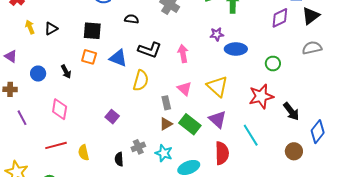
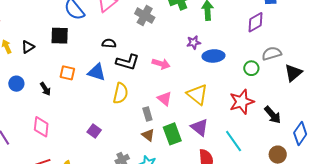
black triangle: (311, 16) -> (293, 73), moved
black semicircle: (132, 19) -> (109, 43), moved
black square: (92, 31) -> (60, 36), moved
gray semicircle: (312, 48) -> (272, 53), moved
pink arrow: (183, 54) -> (161, 64), turned 120
blue circle: (38, 74) -> (16, 84), moved
brown triangle: (166, 124) -> (148, 135), turned -48
green rectangle: (190, 124) -> (172, 134), turned 35

